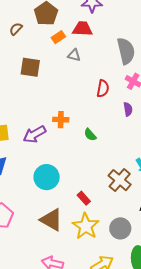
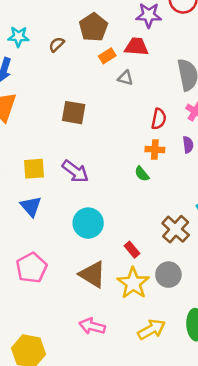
brown square: (30, 67) -> (74, 113), moved
orange cross: (61, 120) -> (155, 149), moved
purple arrow: (35, 134) -> (75, 171), turned -115
gray circle: (120, 228) -> (168, 275), moved

